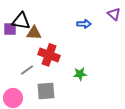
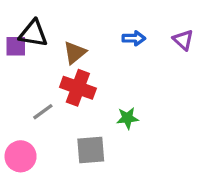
purple triangle: (114, 14) -> (183, 40), moved
brown triangle: (34, 33) -> (75, 53), moved, turned -42
gray square: (46, 91) -> (91, 150), moved

